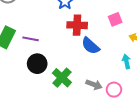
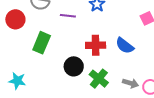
red cross: (77, 25) -> (96, 45), moved
purple line: (31, 39) -> (68, 16), moved

